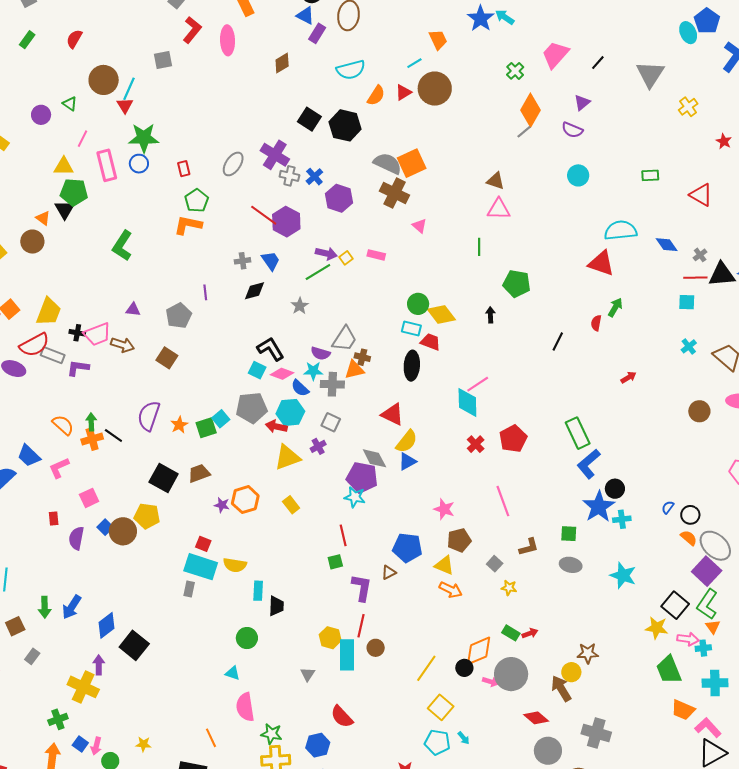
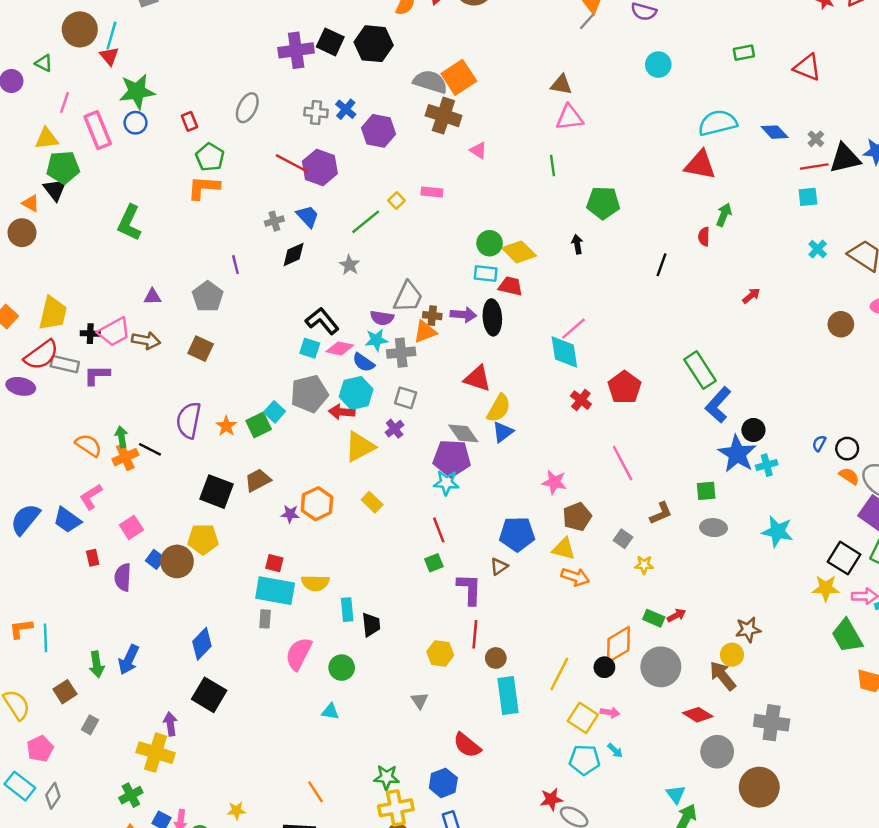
purple cross: (275, 155) -> (296, 50), moved, turned -32
purple arrow: (326, 254) -> (463, 315), moved
blue trapezoid: (29, 456) -> (67, 520), moved
blue diamond: (106, 625) -> (202, 644), moved
cyan rectangle: (347, 655) -> (508, 696), moved
pink arrow: (491, 682) -> (610, 712), moved
pink semicircle: (245, 707) -> (299, 654), moved, turned 44

